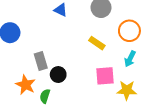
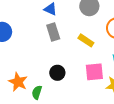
gray rectangle: (41, 61) -> (53, 32), moved
black circle: (58, 75) -> (57, 73), moved

